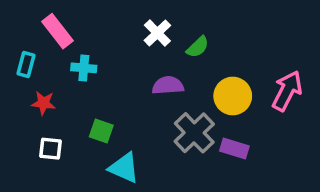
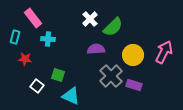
green semicircle: (198, 47) -> (113, 27), size x1.5
white square: (50, 149) -> (37, 86), moved, turned 32

